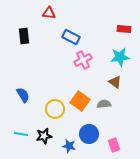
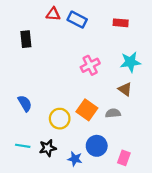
red rectangle: (124, 29) -> (121, 23), moved
blue rectangle: (71, 37) -> (77, 20), moved
pink rectangle: (114, 145) -> (124, 158), turned 40

